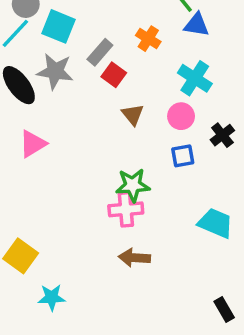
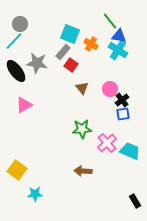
cyan square: (59, 26) -> (70, 34), moved
cyan cross: (195, 78) -> (118, 50), moved
black cross: (222, 135) -> (122, 100), moved
blue square: (183, 156) -> (123, 114), moved
pink cross: (126, 209) -> (107, 143), moved, turned -36

